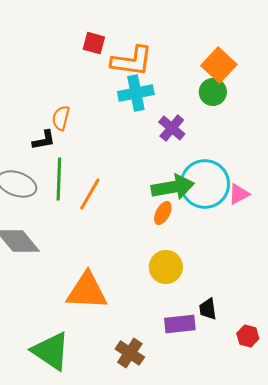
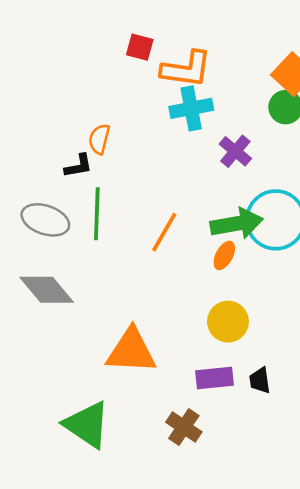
orange line: (90, 194) -> (164, 232), moved
black trapezoid: (208, 309) -> (260, 380), moved
purple rectangle: (180, 324) -> (214, 378), moved

